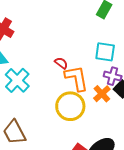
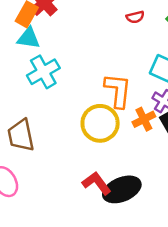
red semicircle: (61, 63) -> (135, 17), moved, turned 112

